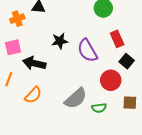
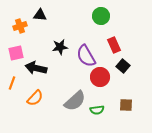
red circle: (111, 80) -> (100, 77), moved

